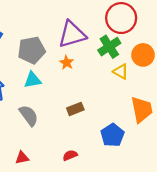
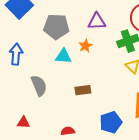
purple triangle: (72, 34) -> (97, 21), size x0.7
cyan triangle: (33, 80) -> (63, 56), moved

